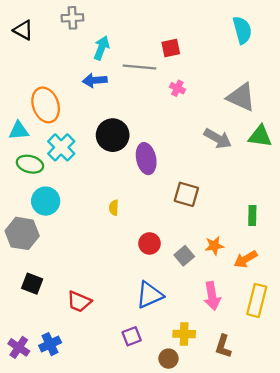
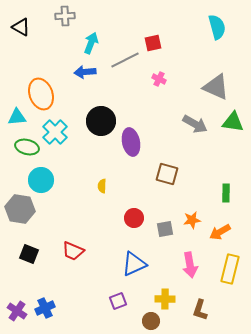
gray line: (139, 67) -> (125, 60), turned -32
gray square: (184, 256) -> (165, 229), turned 30
red trapezoid: (79, 302) -> (73, 251), moved

